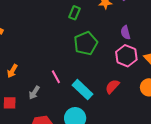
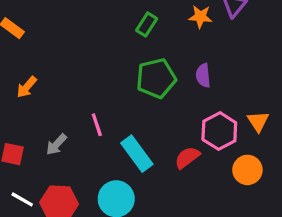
purple semicircle: (126, 33) -> (203, 75), moved
pink hexagon: (126, 56) -> (219, 131), moved
orange arrow: (12, 71) -> (27, 87), moved

